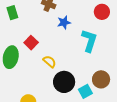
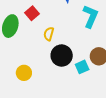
yellow semicircle: (49, 61) -> (49, 34), turned -120

